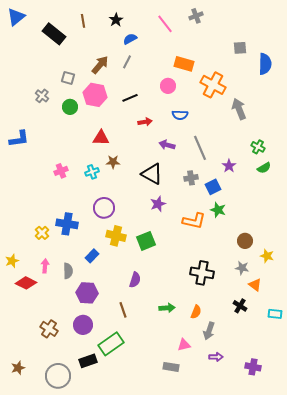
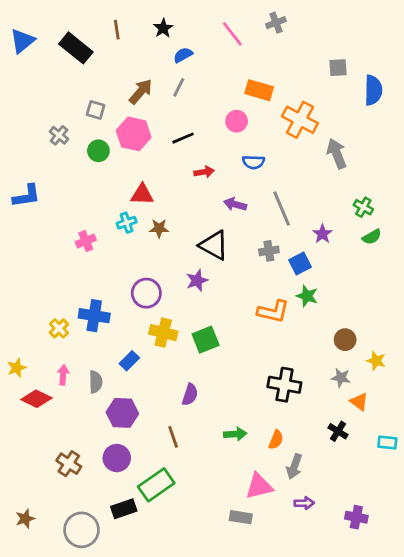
blue triangle: (16, 17) -> (22, 41), moved
cyan cross: (92, 172) -> (127, 223), moved
purple star: (158, 204) -> (197, 280), moved
pink triangle: (184, 345) -> (259, 486), size x1.5

